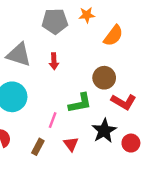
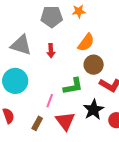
orange semicircle: (113, 36) -> (86, 42), moved
red triangle: (71, 144) -> (65, 121), size x1.5

